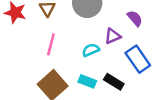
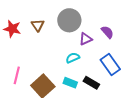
purple triangle: (113, 36) -> (86, 39), moved
pink line: (51, 44) -> (17, 75), moved

